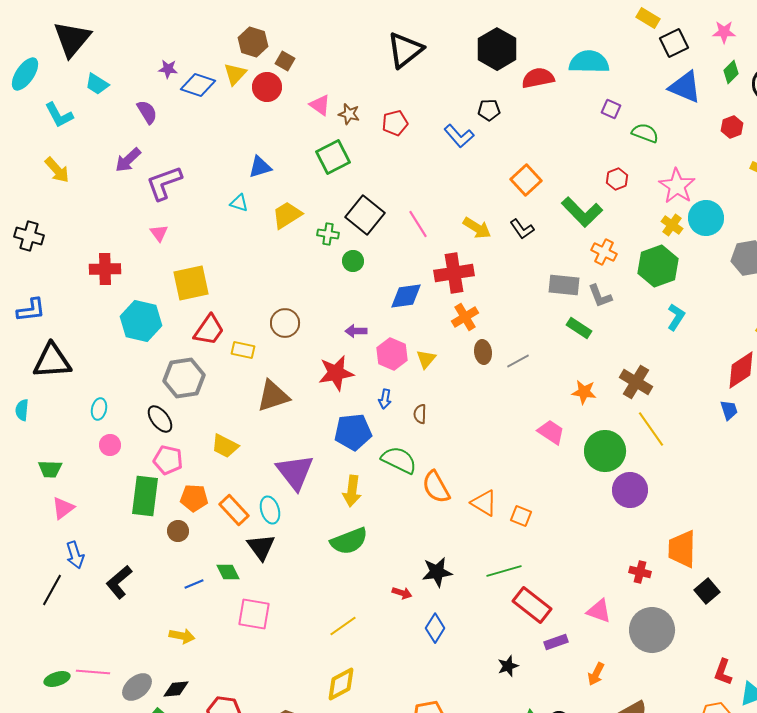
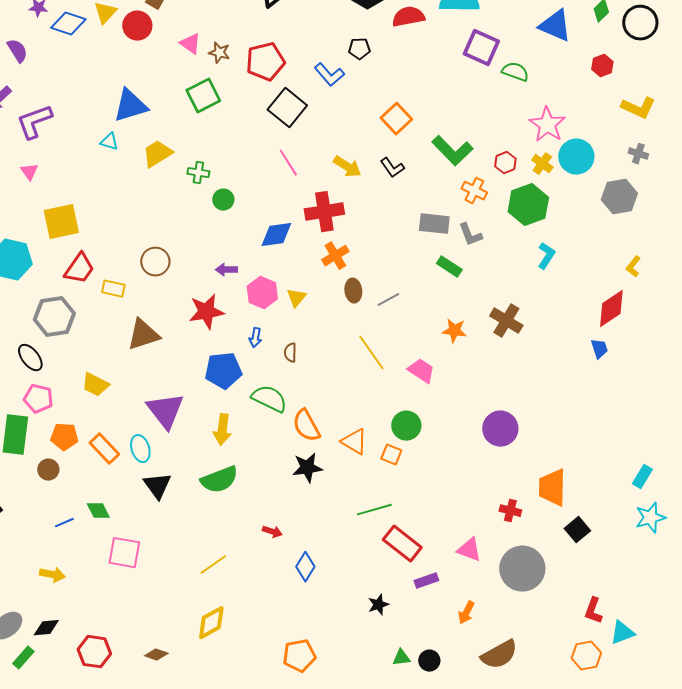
purple square: (611, 109) -> (481, 48), size x1.8
red pentagon: (395, 123) -> (265, 62), size x1.5
blue triangle: (260, 167) -> (130, 106), size x1.5
red hexagon: (617, 179) -> (505, 163), moved
black square: (365, 215) -> (287, 108), moved
yellow line: (651, 429) -> (371, 353), moved
green circle: (605, 451) -> (406, 426), moved, size x0.7
black triangle: (261, 547) -> (157, 486), moved
black star: (437, 572) -> (307, 468), moved

